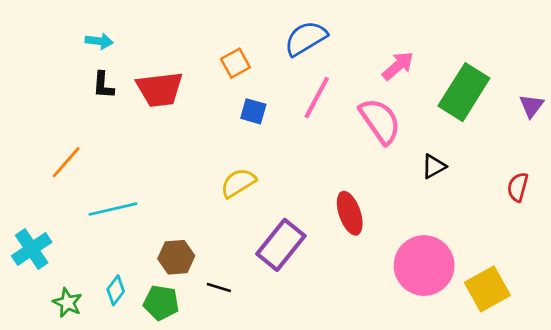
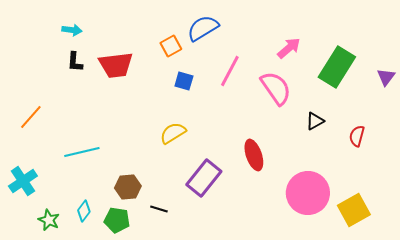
blue semicircle: (306, 38) -> (203, 28), moved
orange line: (66, 162) -> (31, 117), moved
red semicircle: (518, 187) -> (357, 136), moved

